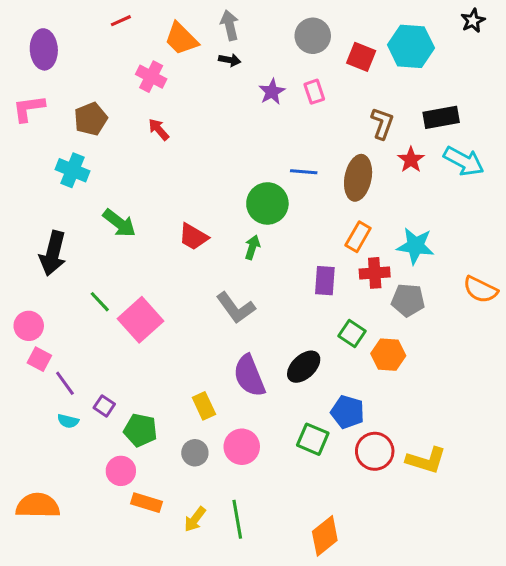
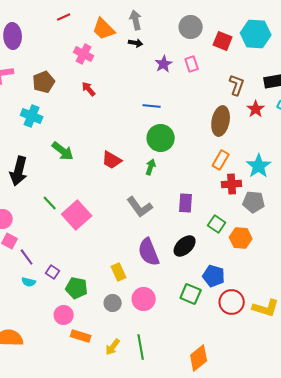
blue line: (304, 172) -> (152, 106), moved
cyan star: (415, 246) -> (259, 166), turned 30
purple rectangle: (325, 281) -> (186, 203), moved

